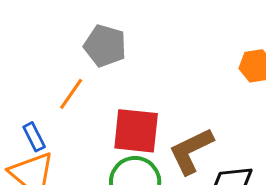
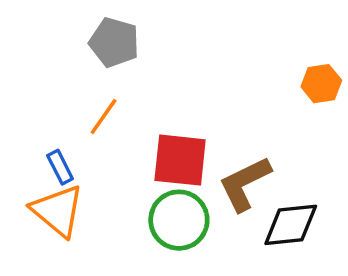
gray pentagon: (105, 46) -> (114, 42), moved

